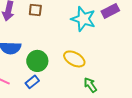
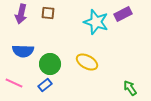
green arrow: (90, 85) -> (130, 88), moved

